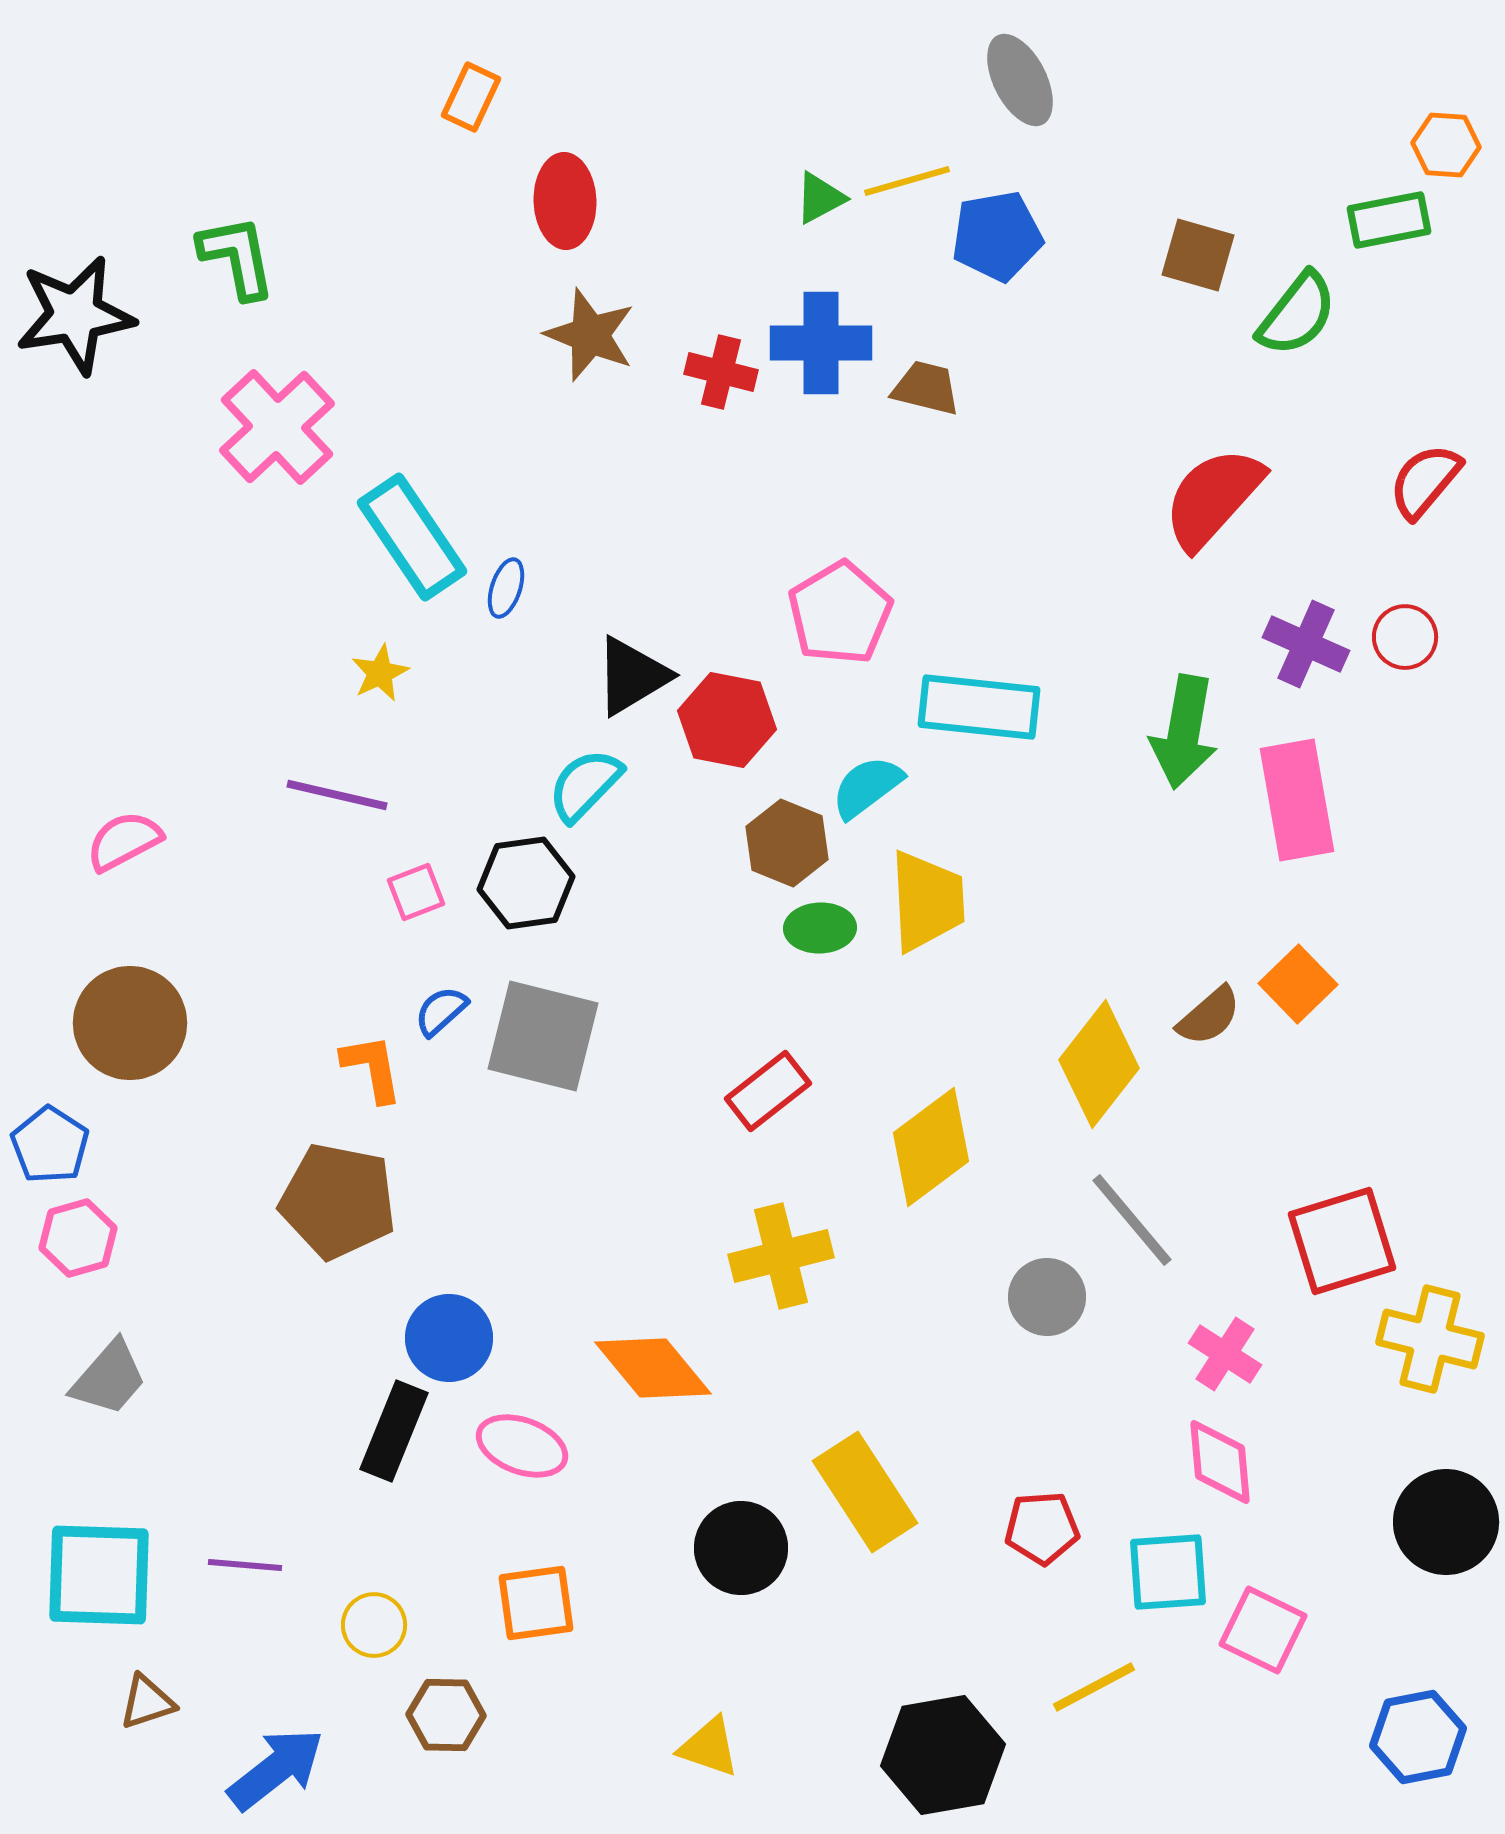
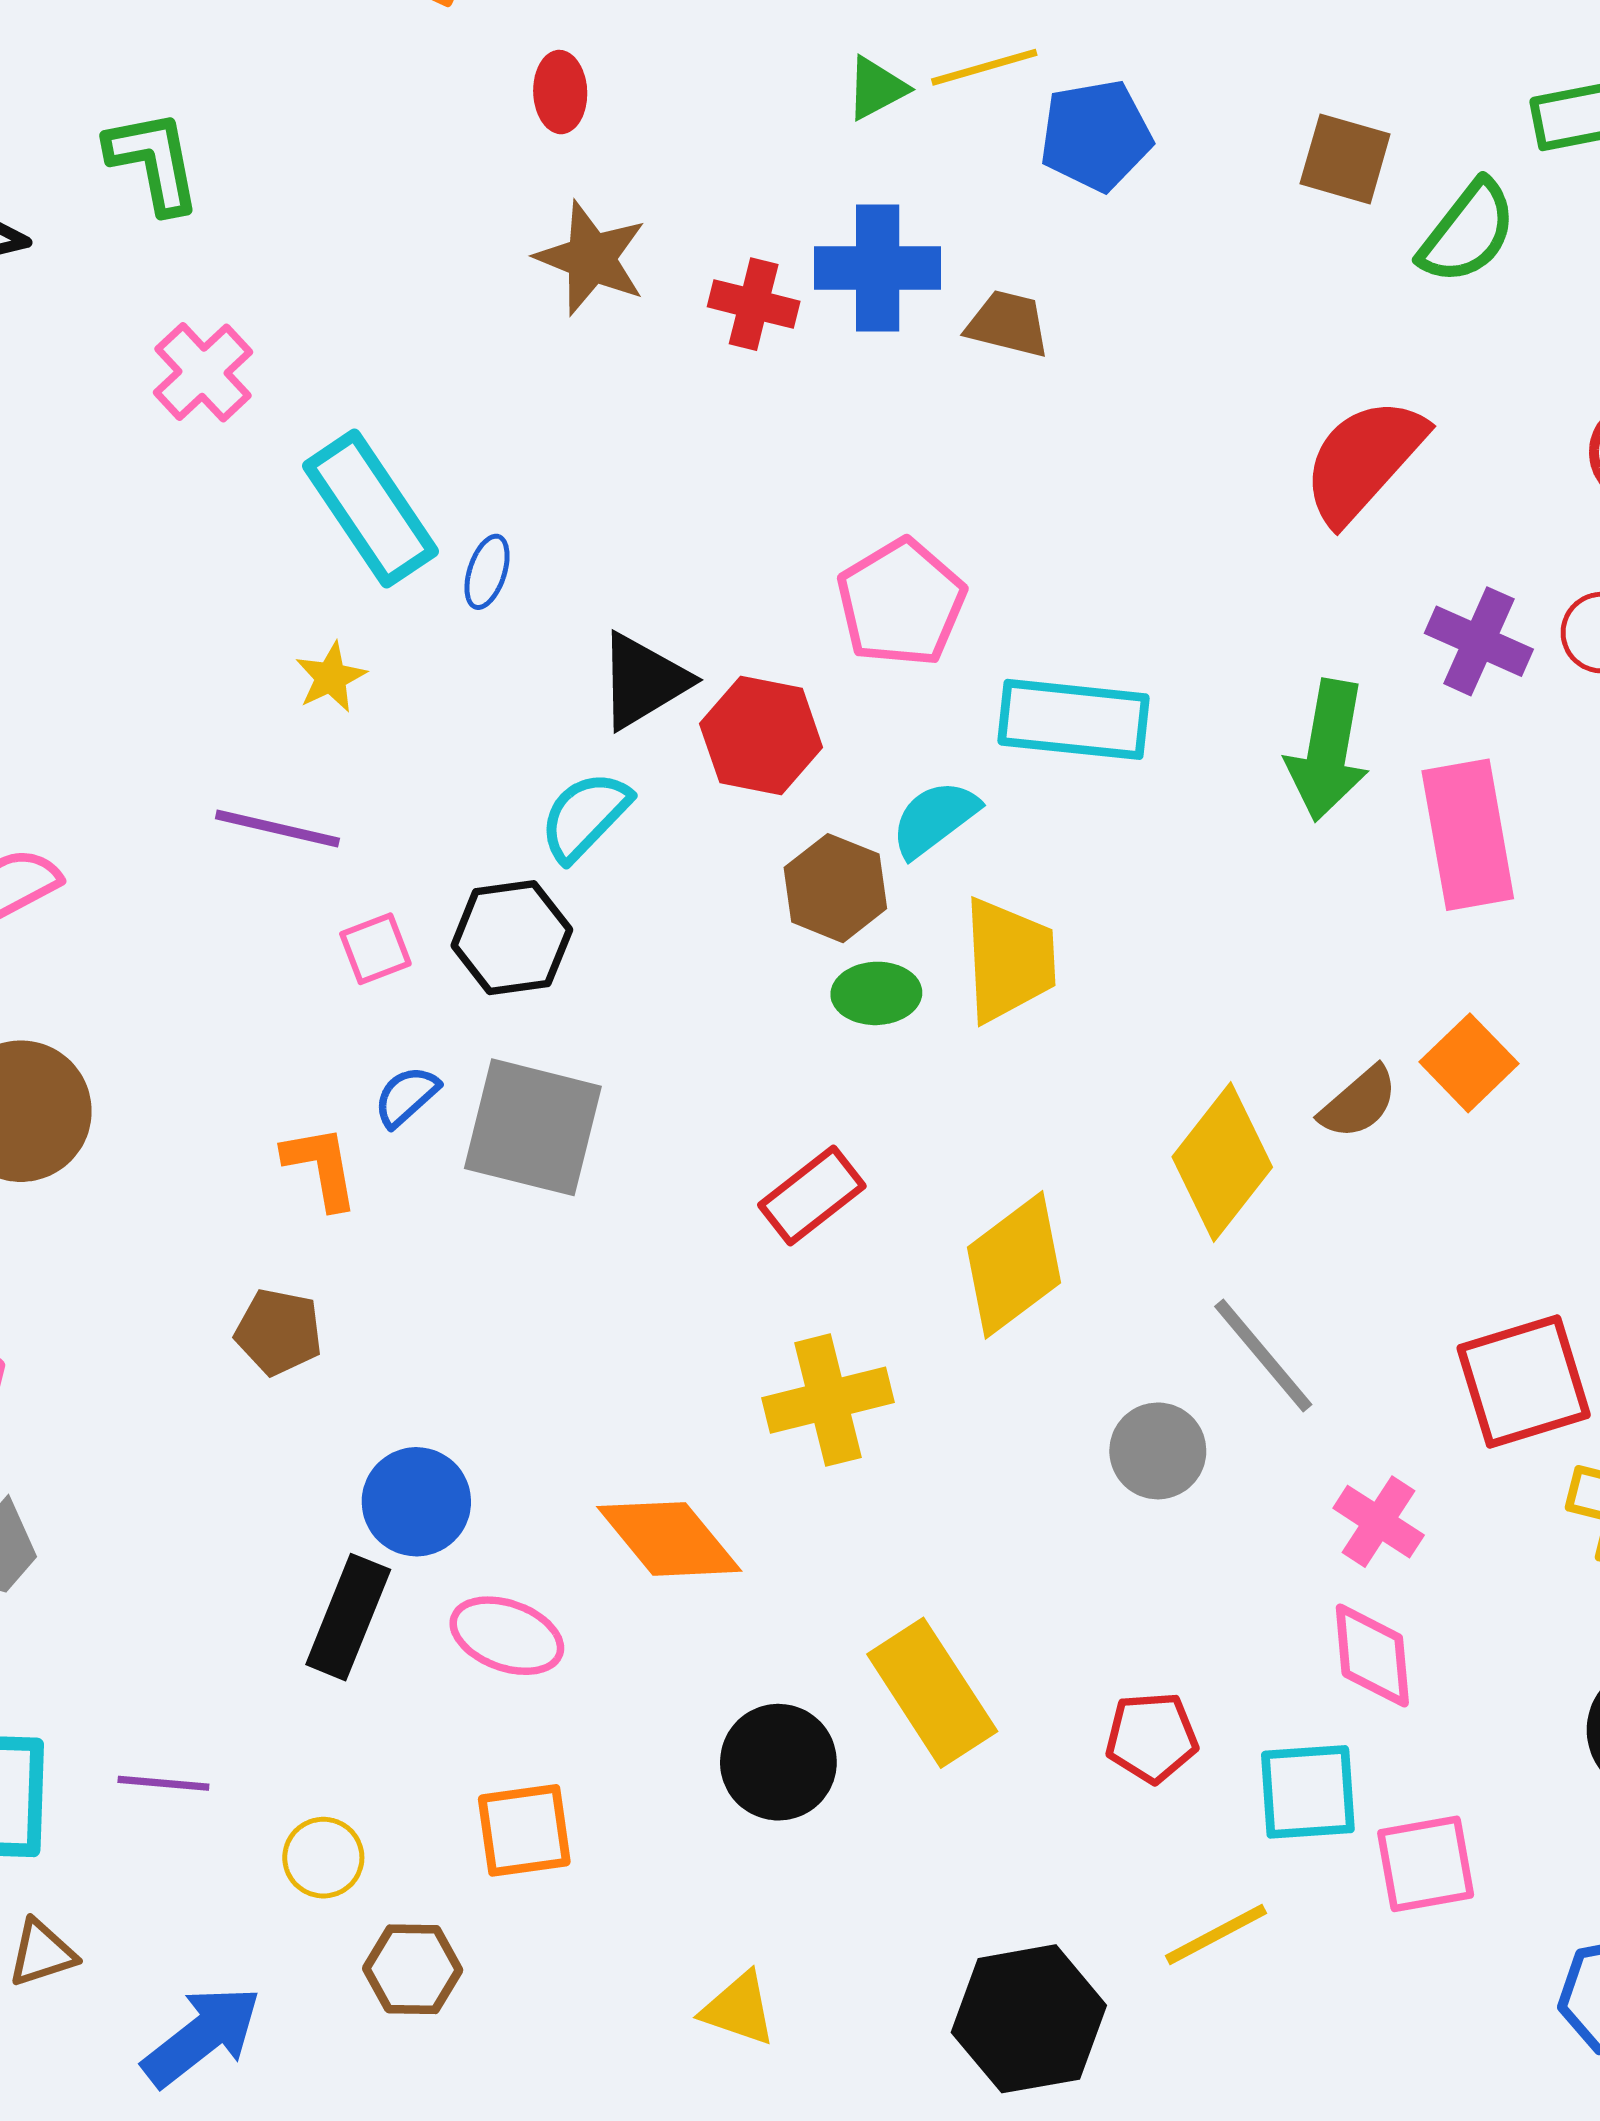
red ellipse: (565, 201) -> (560, 92), size x0.7
pink cross: (277, 427) -> (203, 372), size x0.7
brown pentagon: (338, 1201) -> (279, 1332), size x0.6
pink square: (1263, 1630) -> (1426, 1864), turned -36

